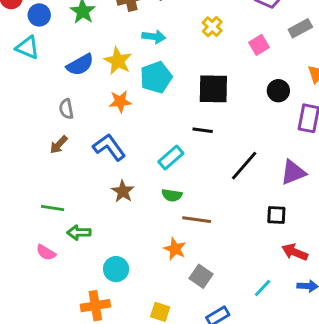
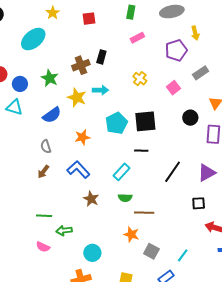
yellow star: (118, 61) -> (77, 97), moved
cyan pentagon: (156, 77) -> (117, 123), moved
cyan line: (263, 288) -> (183, 255), moved

